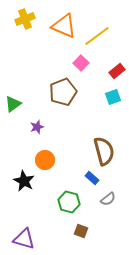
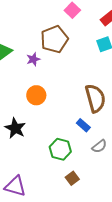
purple star: (37, 127) -> (33, 59), moved
orange circle: (45, 160) -> (36, 95), moved
brown square: (81, 231) -> (72, 178), turned 32

